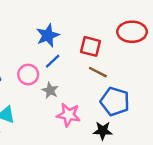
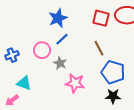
red square: (90, 46) -> (101, 18), moved
brown line: (98, 72) -> (99, 48), turned 35
black star: (103, 131) -> (113, 96), moved

